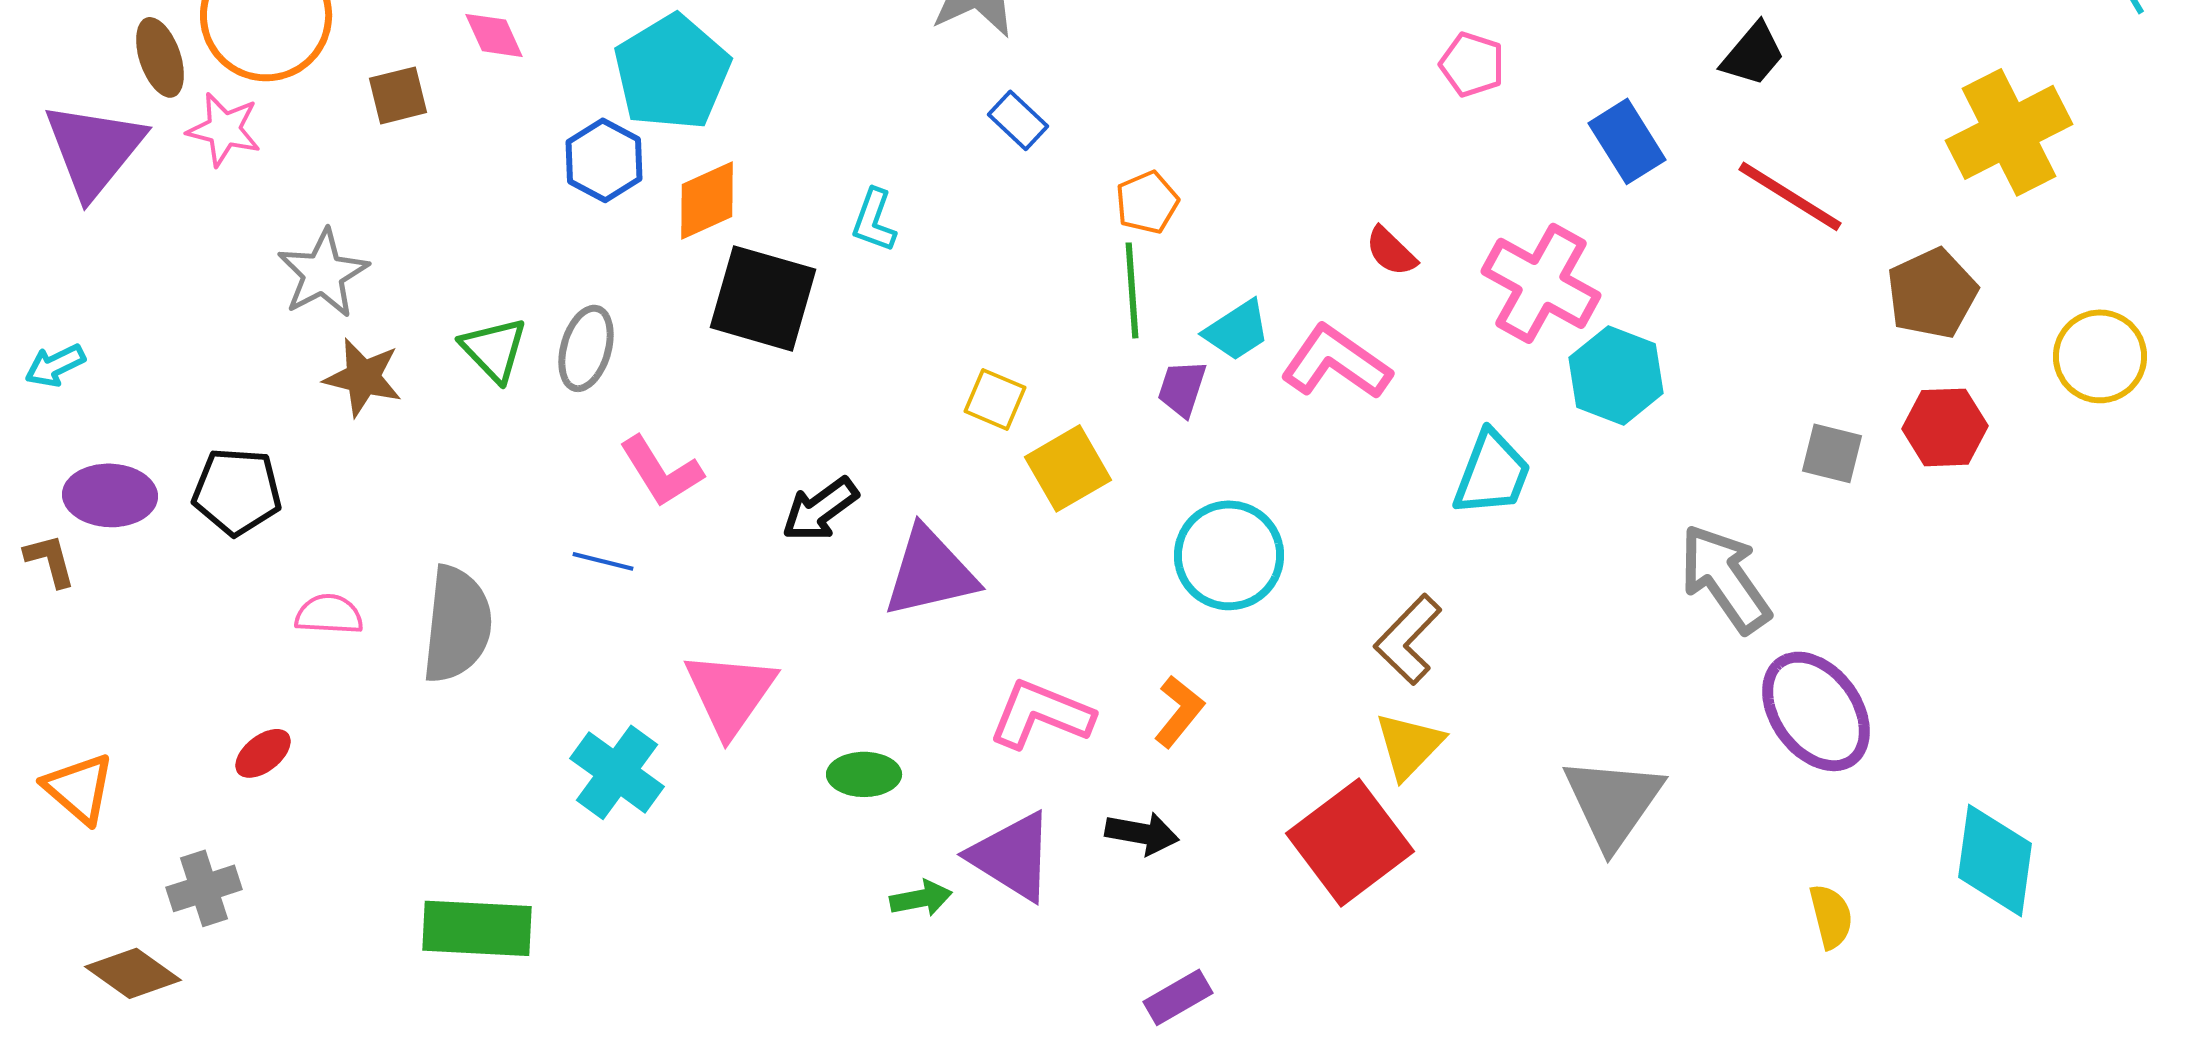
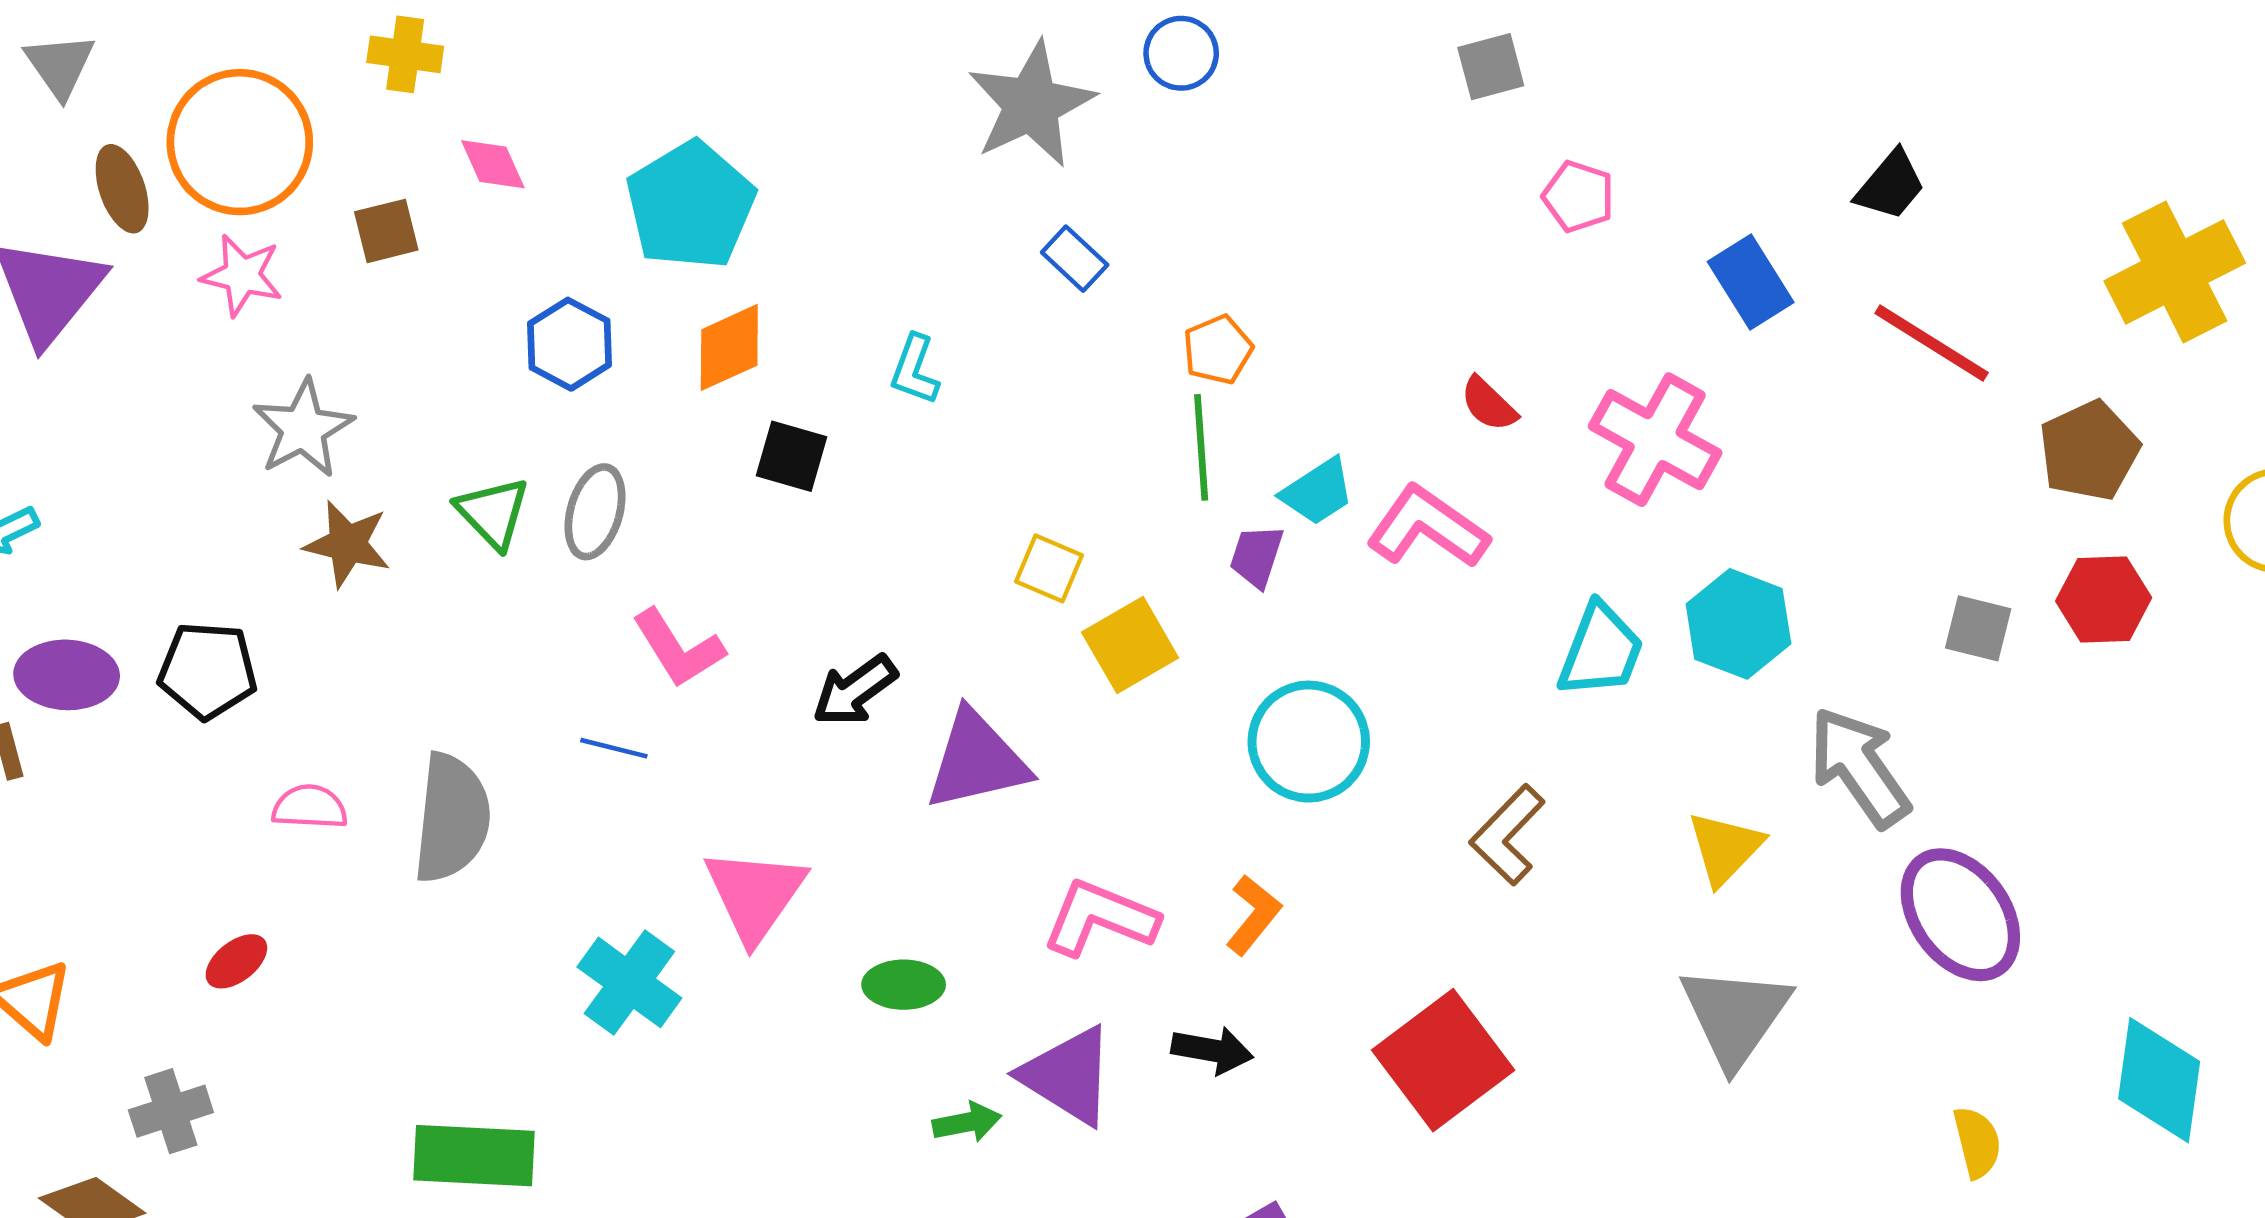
pink star: (224, 129) -> (242, 275), moved
blue hexagon: (604, 160) -> (569, 344), moved
black square: (763, 298) -> (791, 456), size x0.6
cyan hexagon: (1616, 375) -> (1738, 624), moved
yellow triangle: (1409, 745) -> (1725, 848), moved

